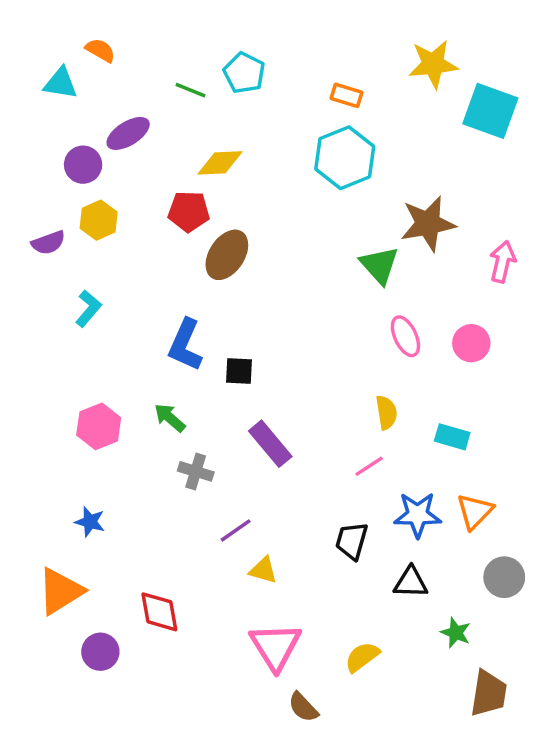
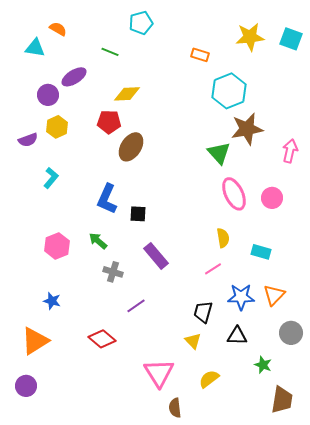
cyan pentagon: (244, 73) -> (141, 23), moved, turned 30
cyan square: (490, 111) -> (291, 39), moved, size x0.7
cyan hexagon: (345, 158) -> (229, 91), moved
pink ellipse: (405, 336) -> (234, 194), size x1.4
yellow triangle: (263, 570) -> (193, 341), moved, turned 30
red diamond: (159, 612) -> (102, 339), moved, turned -40
purple circle: (100, 652) -> (26, 386), moved
brown semicircle: (303, 707) -> (175, 408), turned 36

